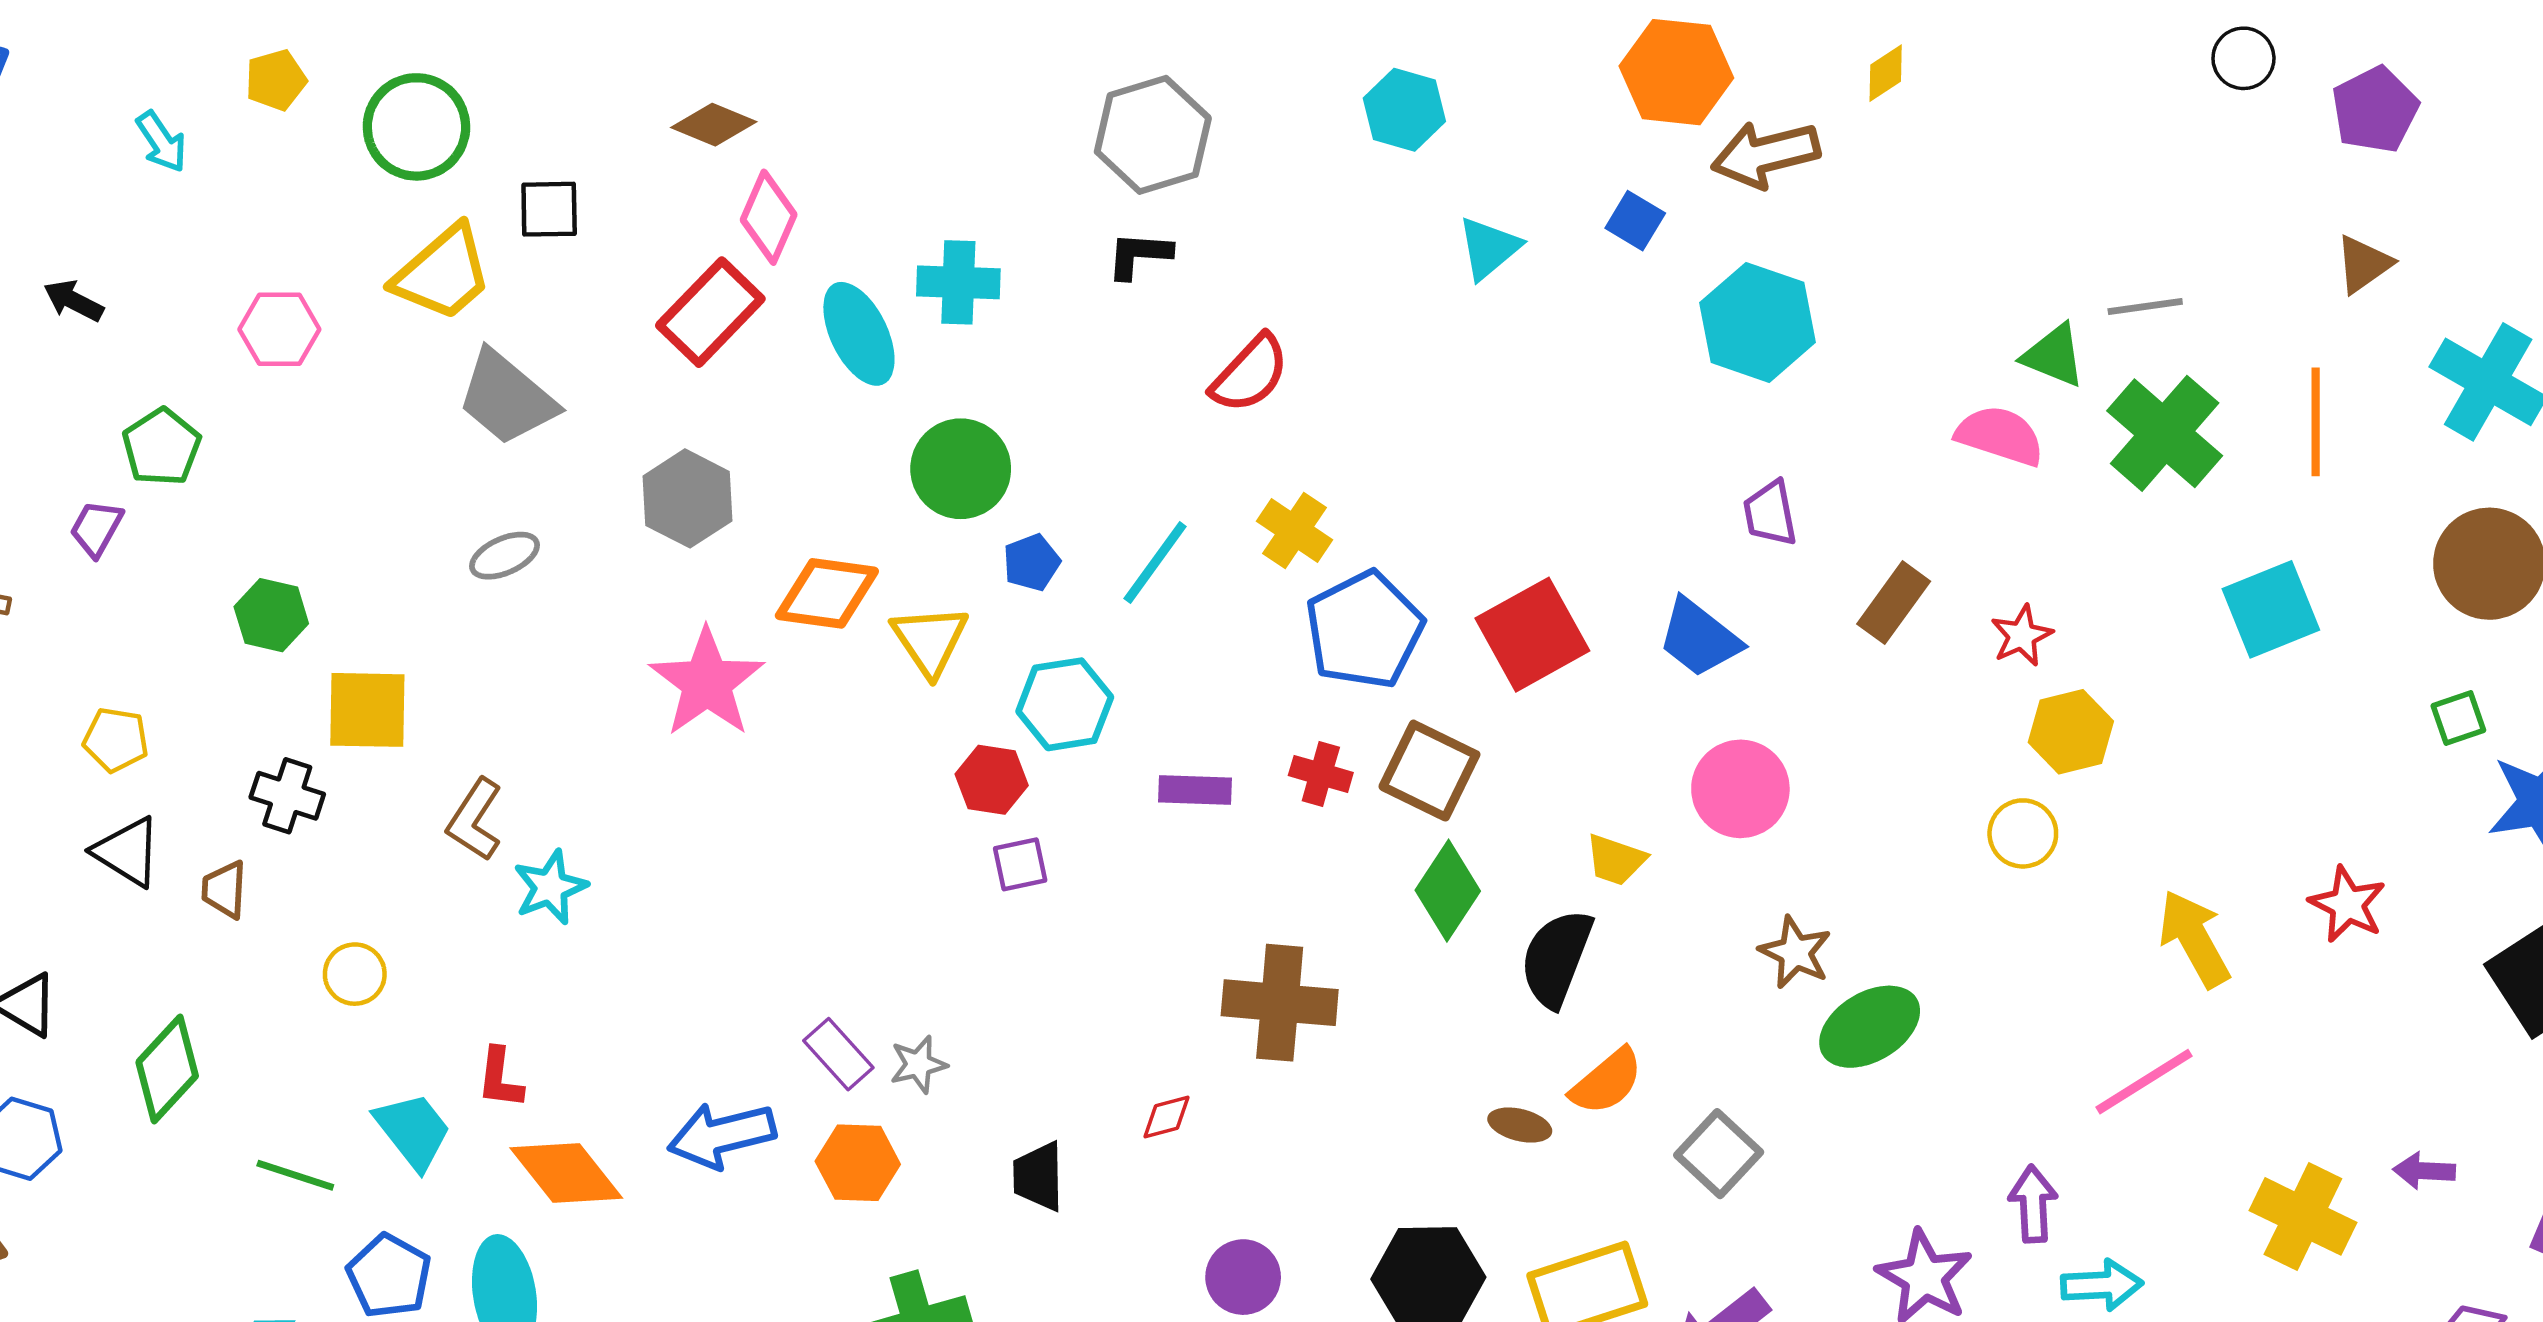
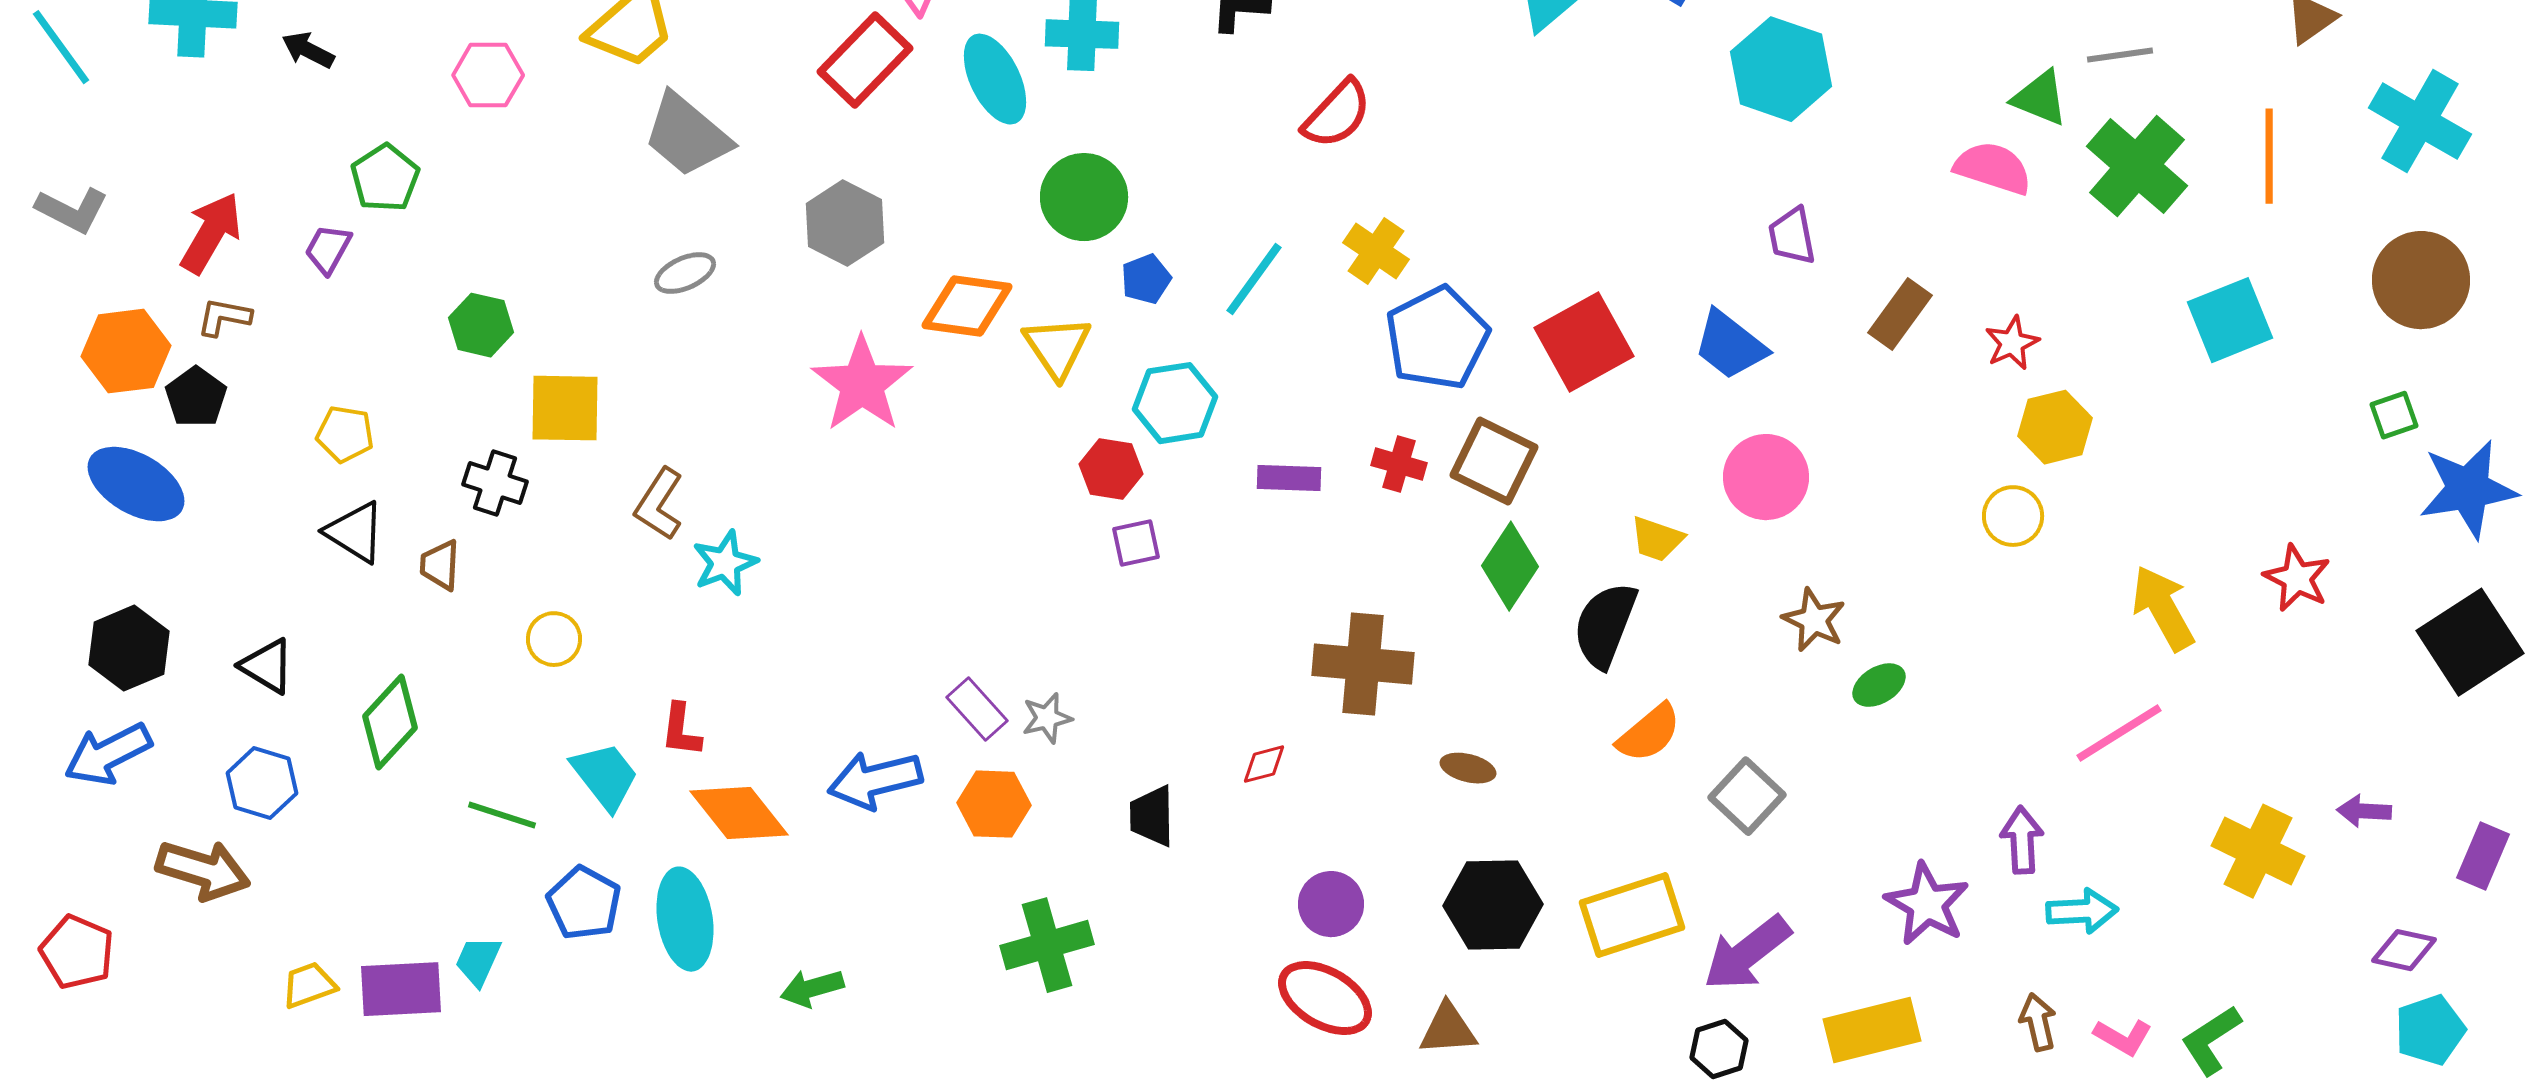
green ellipse: (1870, 1027) -> (1879, 685), size x0.6
brown ellipse: (1520, 1125) -> (1468, 768), moved

